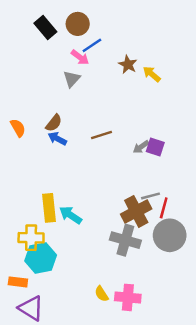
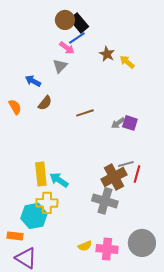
black rectangle: (45, 27) -> (79, 23), moved
blue arrow: (57, 139) -> (33, 81), moved
gray circle: (170, 235) -> (142, 243), moved
yellow cross: (31, 238) -> (47, 203), moved
yellow semicircle: (102, 294) -> (85, 246), turned -80

